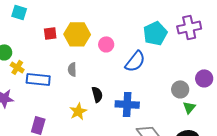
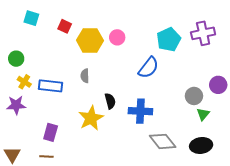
red square: (50, 33) -> (65, 26), moved, turned 32
pink circle: (106, 44) -> (117, 37), moved
yellow cross: (17, 67) -> (24, 82), moved
yellow star: (78, 111) -> (91, 118), size x1.4

